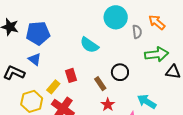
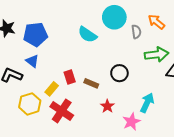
cyan semicircle: (89, 45) -> (87, 35), moved
brown rectangle: (100, 84) -> (91, 83), moved, turned -32
cyan arrow: (147, 102) -> (147, 103), turned 84

